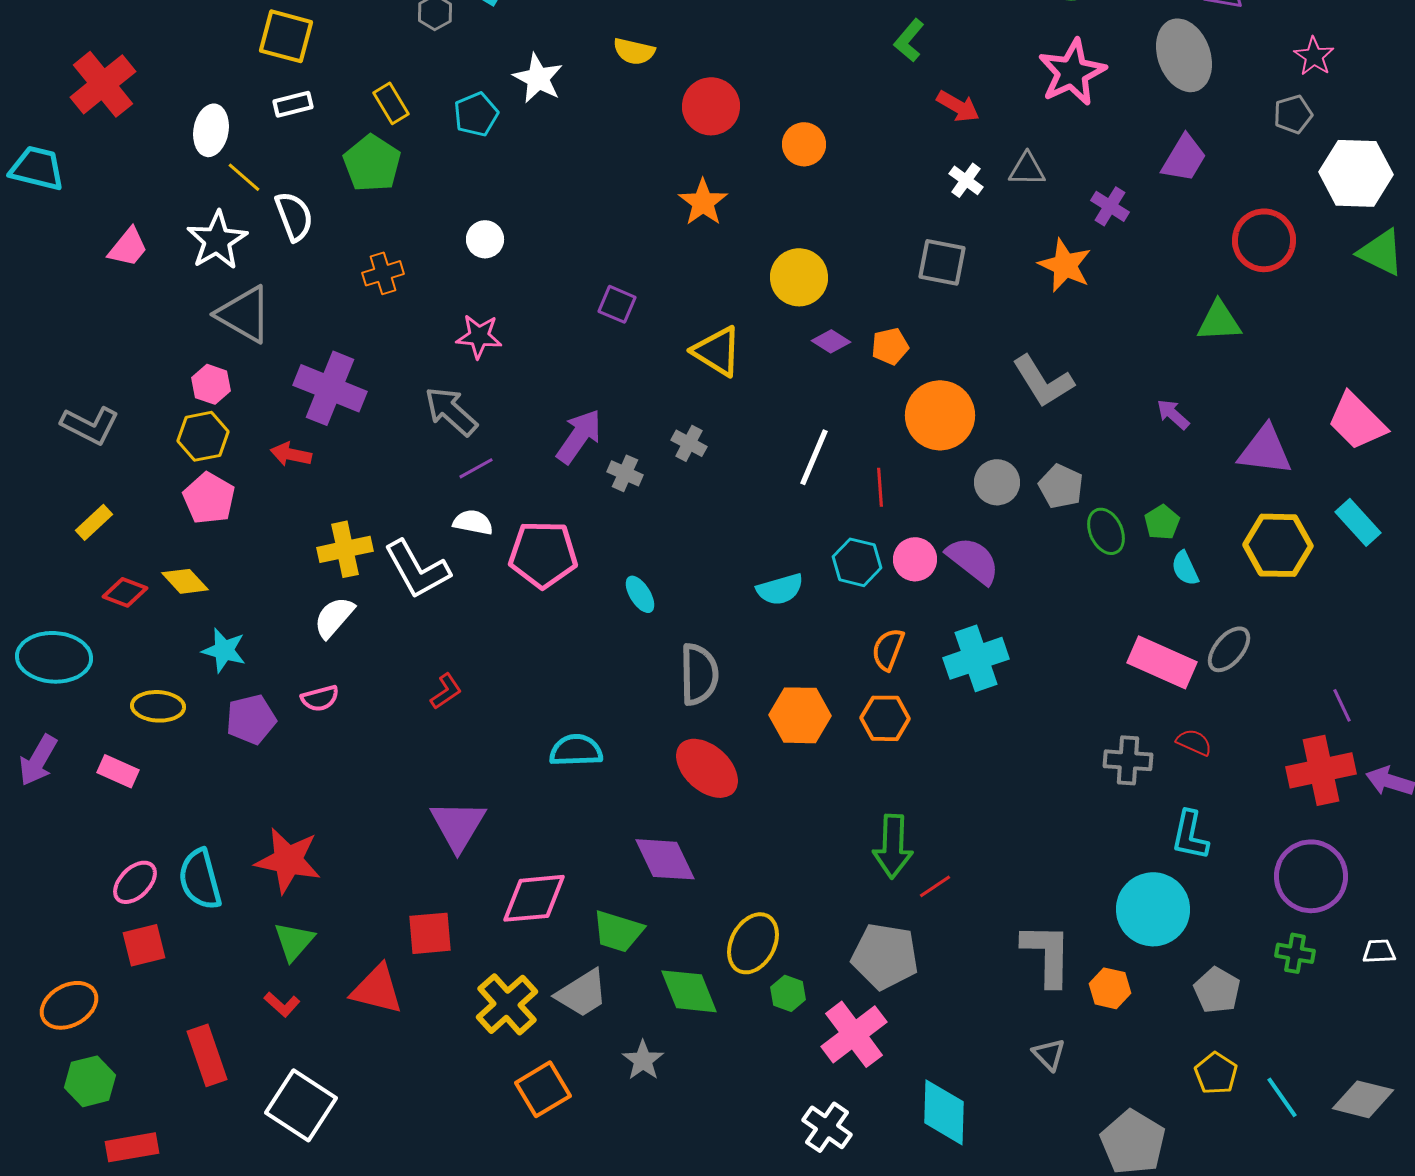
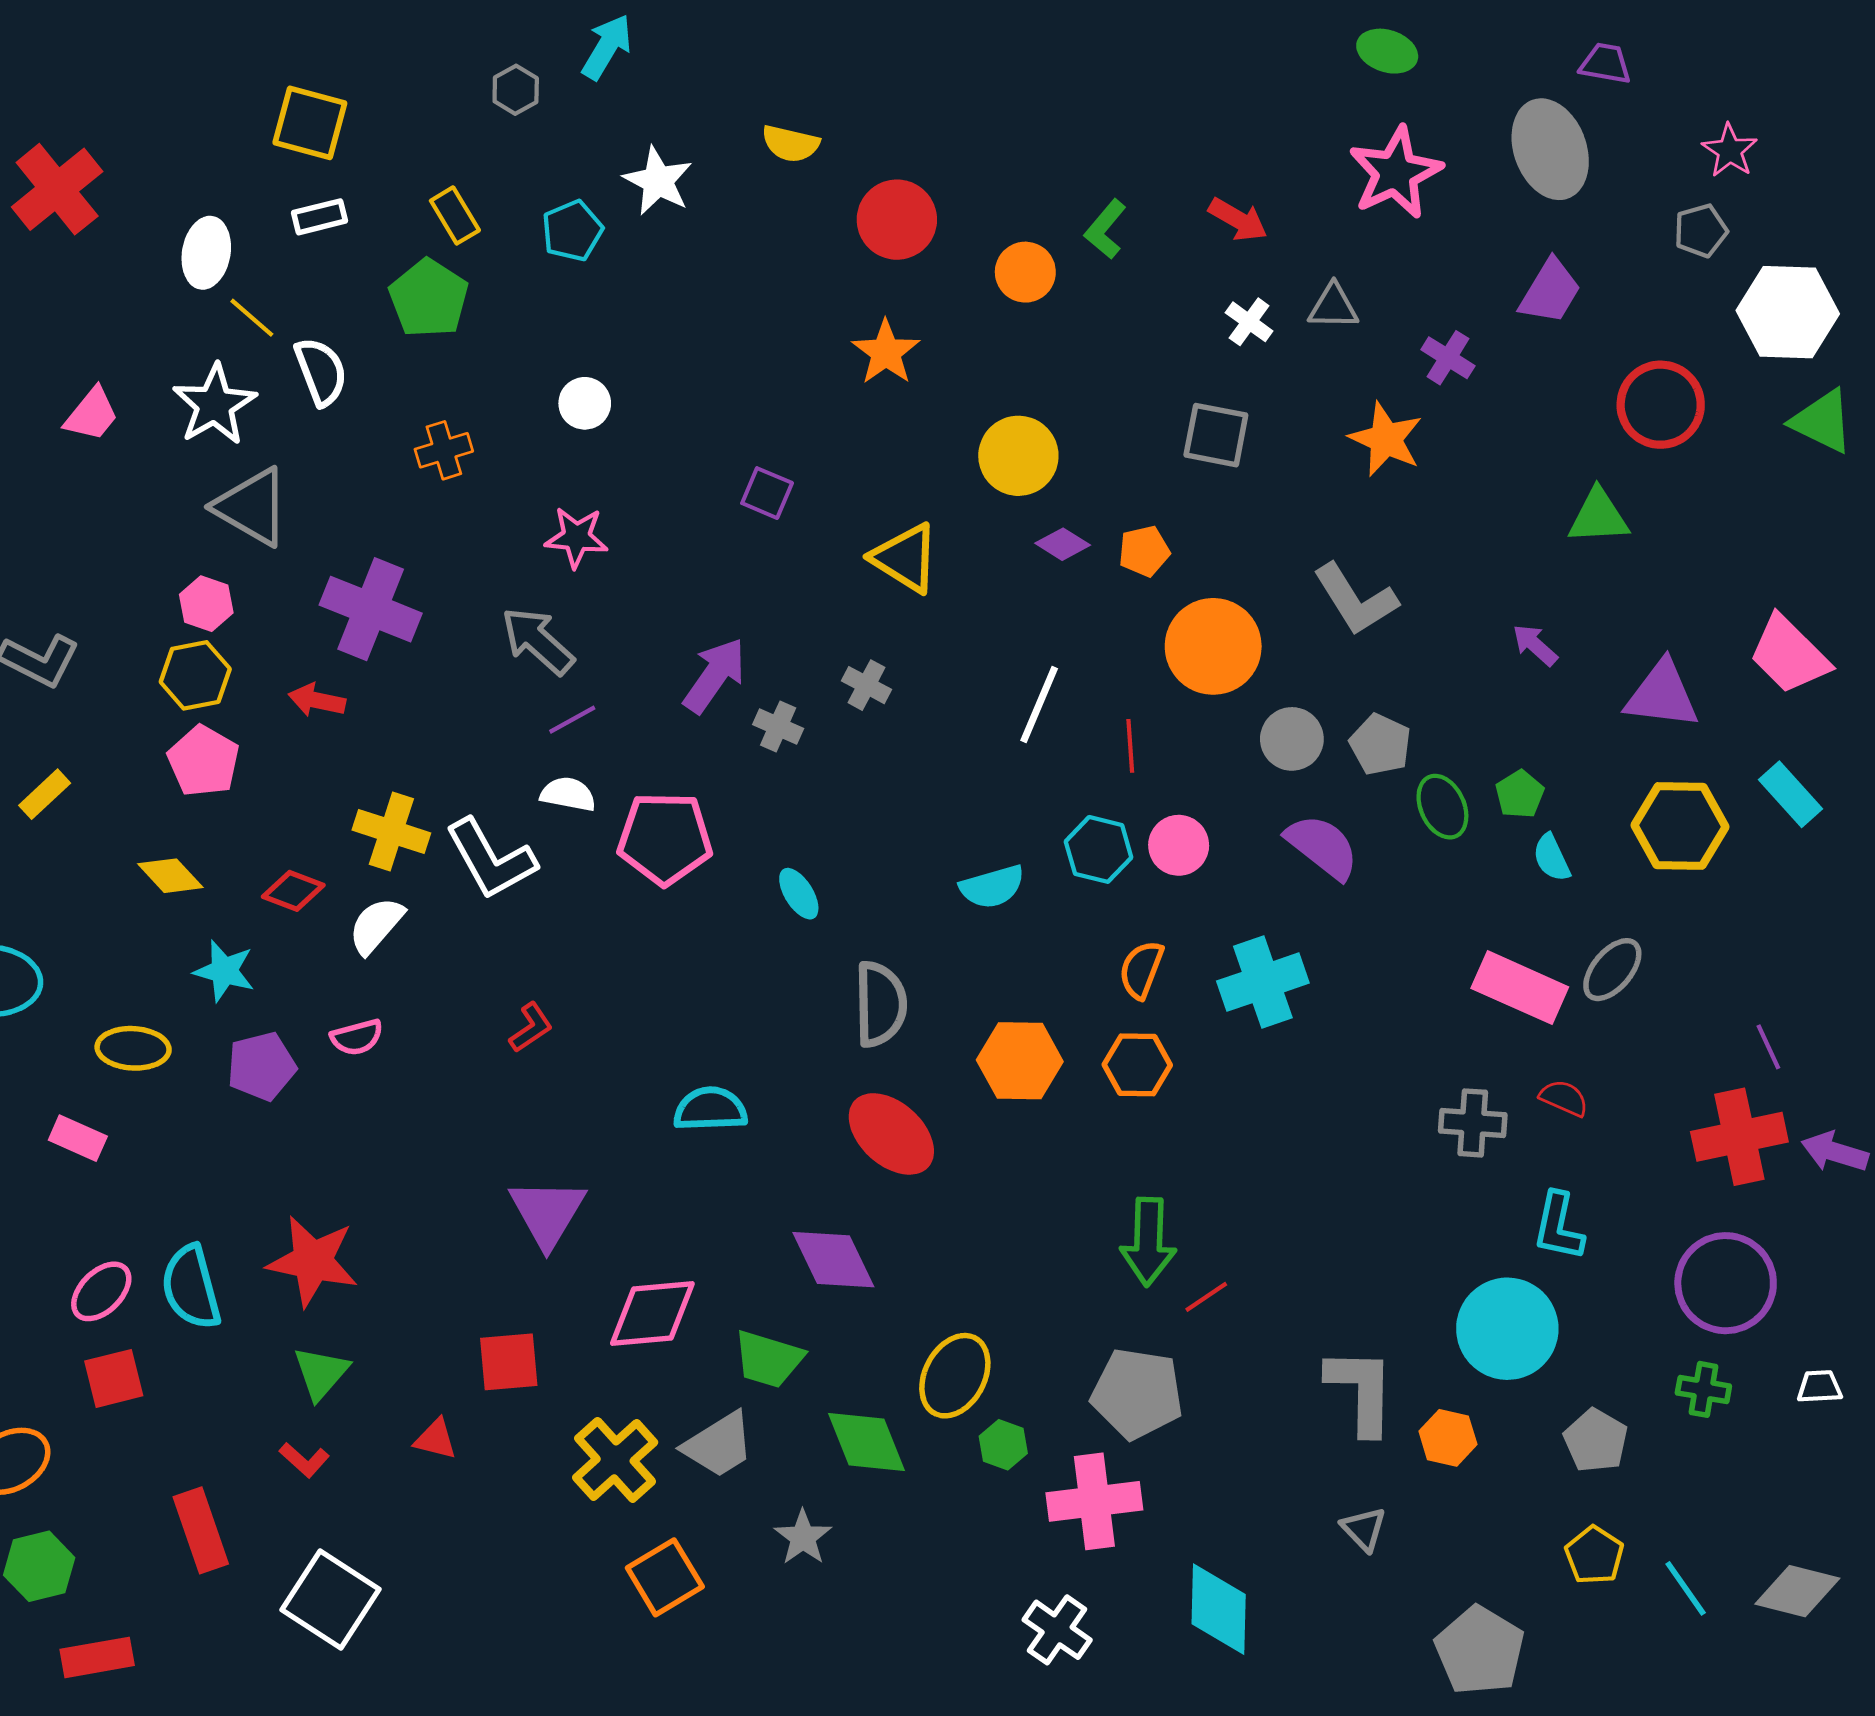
green L-shape: (909, 40) -> (1105, 229), moved
yellow cross: (345, 549) -> (391, 831), turned 30
purple semicircle: (973, 560) -> (1322, 847), moved
red diamond: (125, 592) -> (293, 891), moved
red triangle: (377, 989) -> (436, 1439), size x0.6
pink cross: (854, 1034) -> (1094, 1501), turned 30

